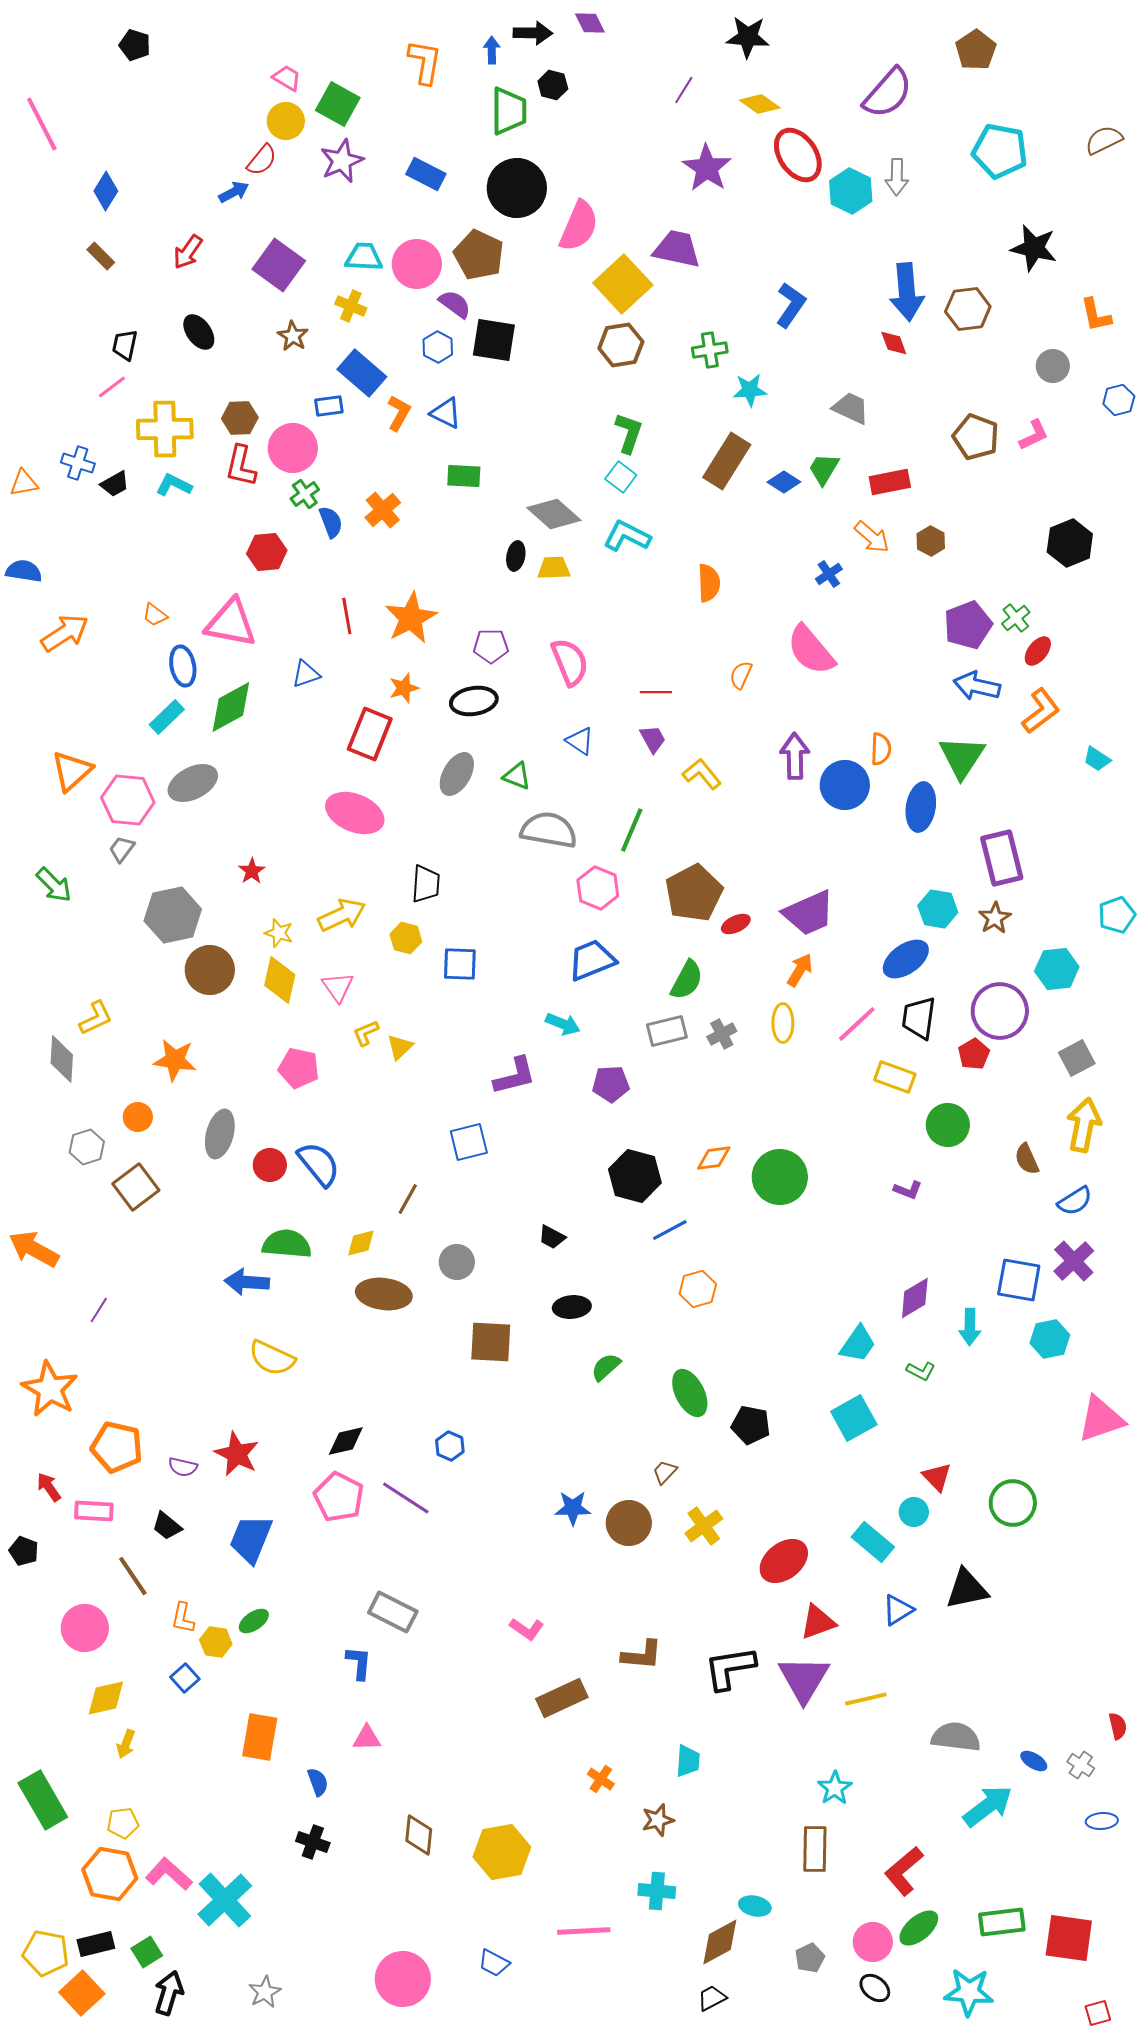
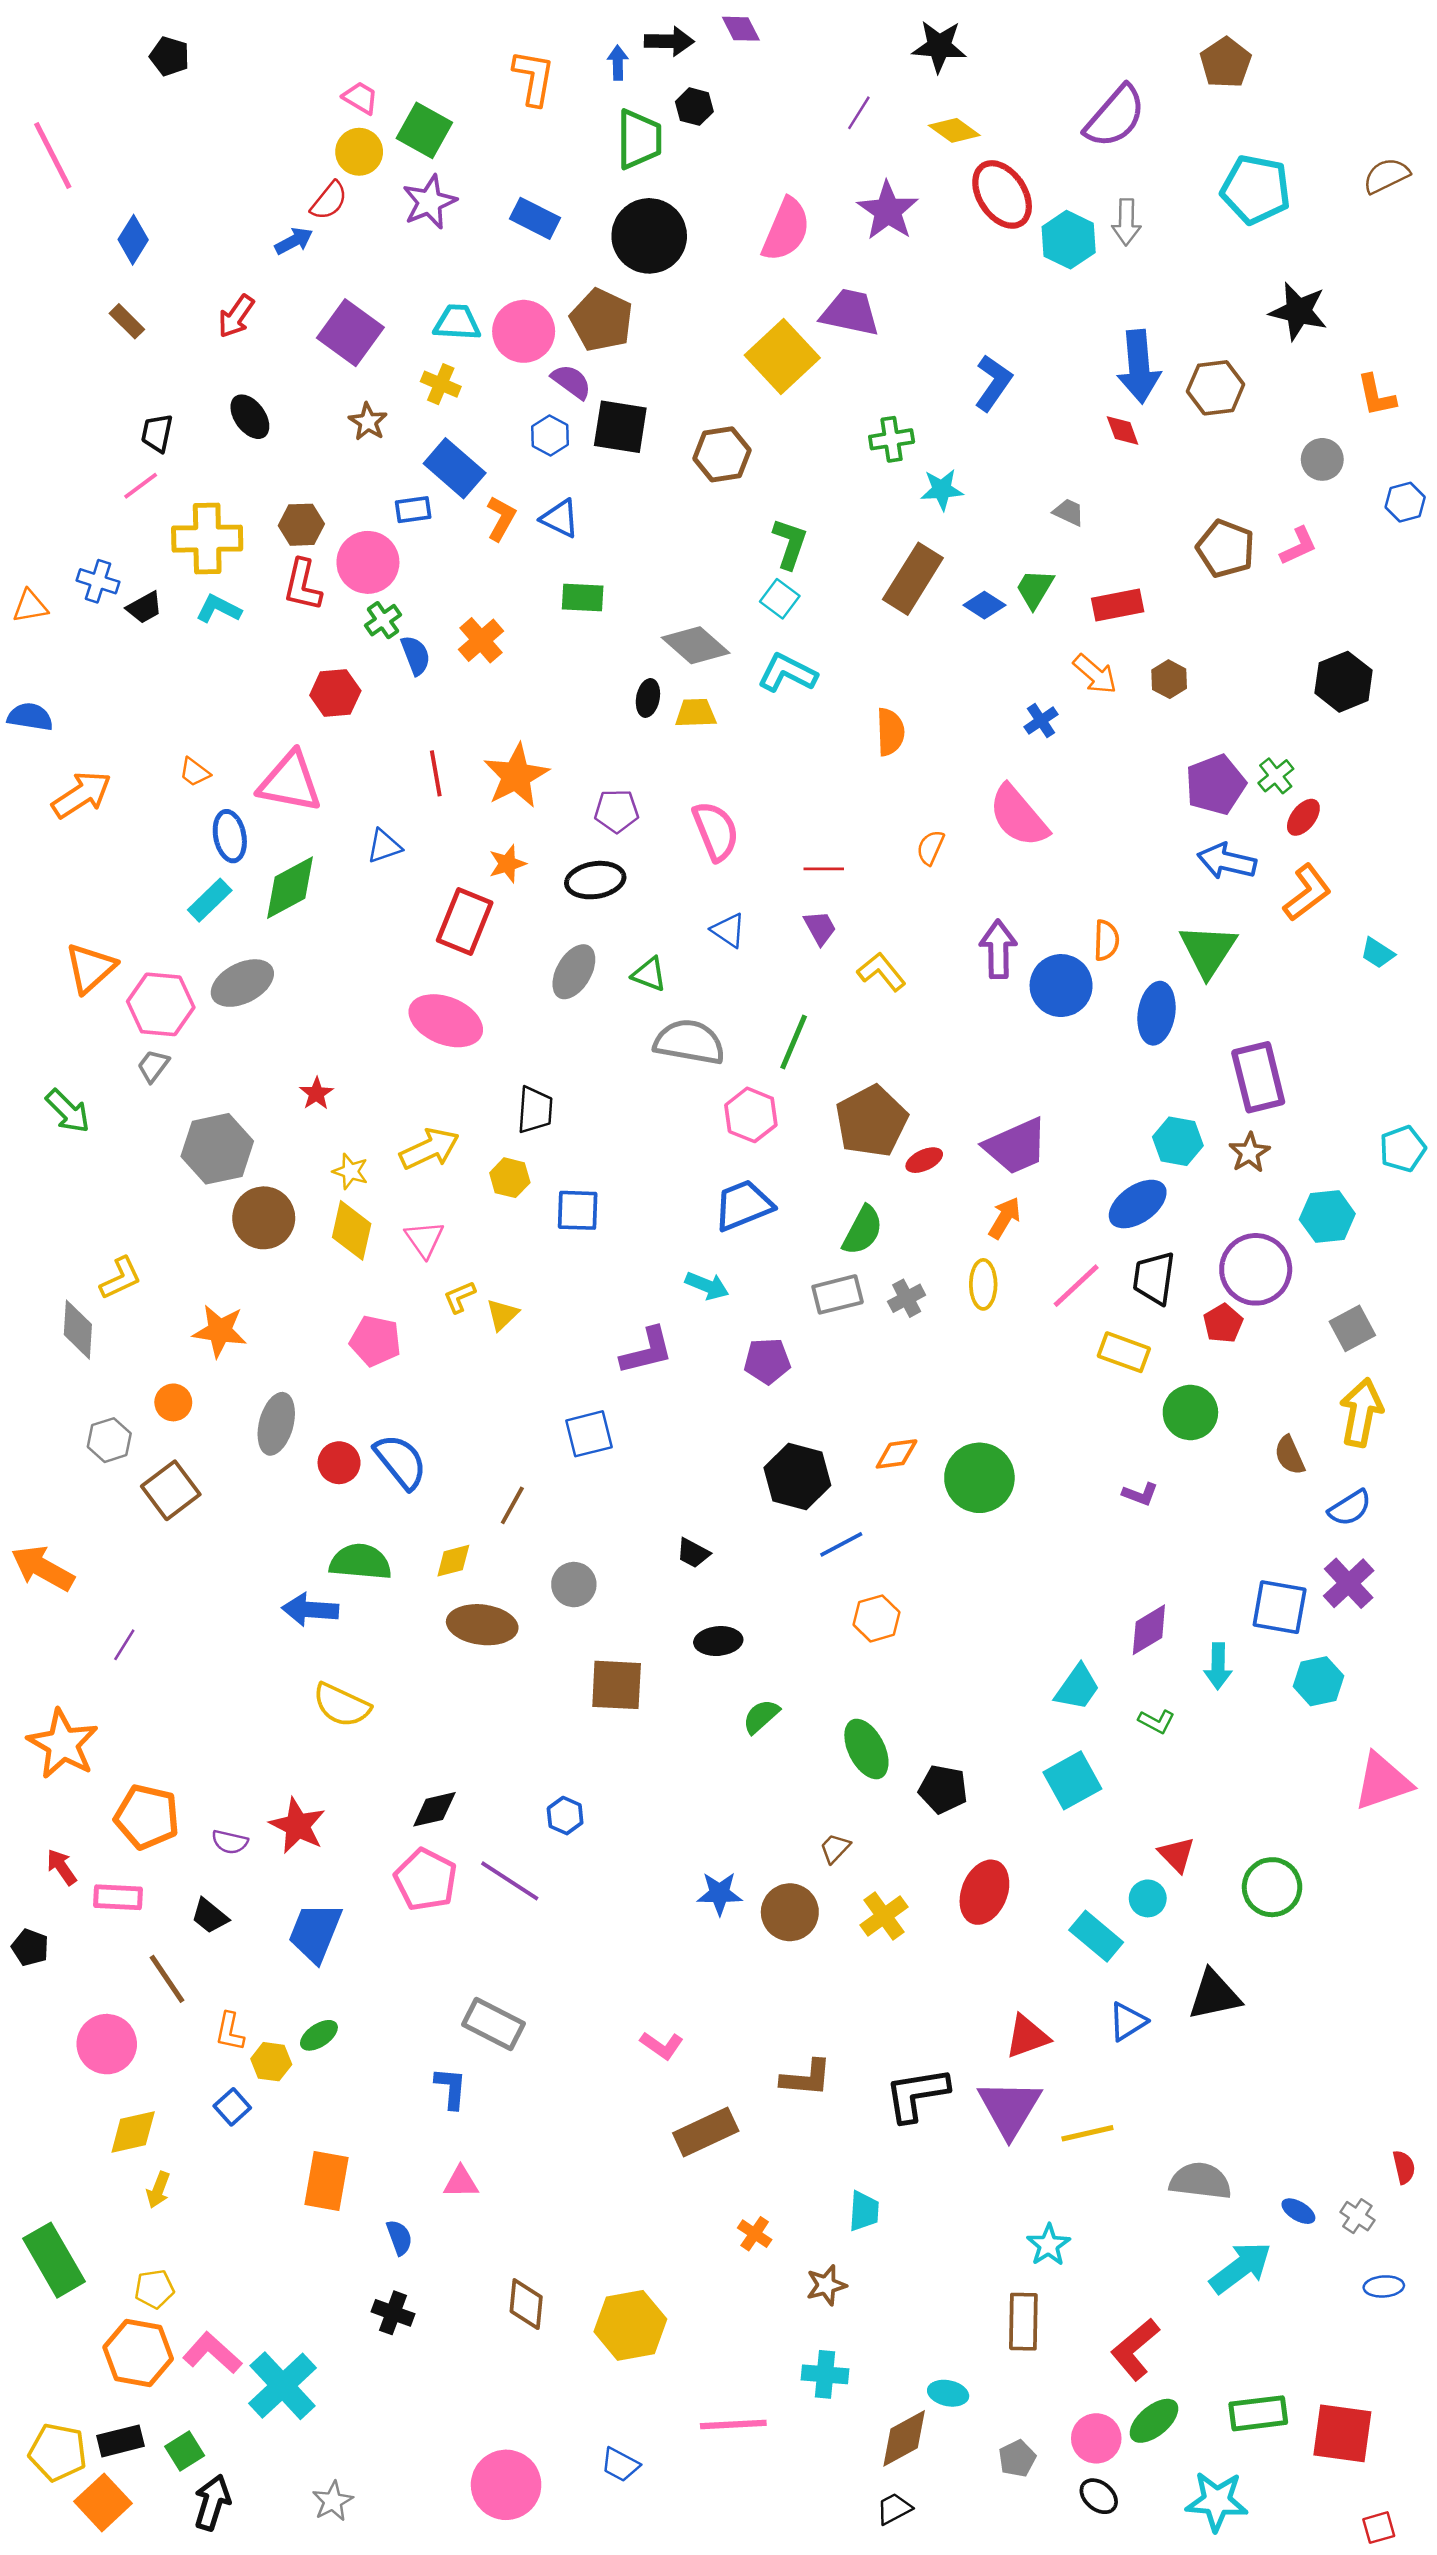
pink semicircle: (579, 226) -> (786, 230), moved
brown hexagon: (621, 345) -> (722, 454), moved
gray trapezoid: (851, 408) -> (1069, 512), size x0.7
red ellipse: (784, 1561) -> (984, 1892), moved, turned -30

